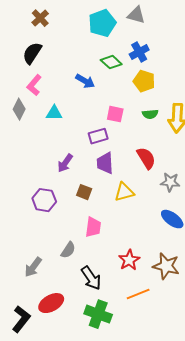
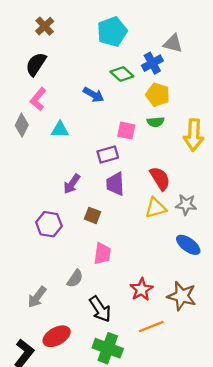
gray triangle: (136, 15) -> (173, 44), moved
green semicircle: (150, 114) -> (156, 122), moved
yellow triangle: (124, 192) -> (156, 208), moved

